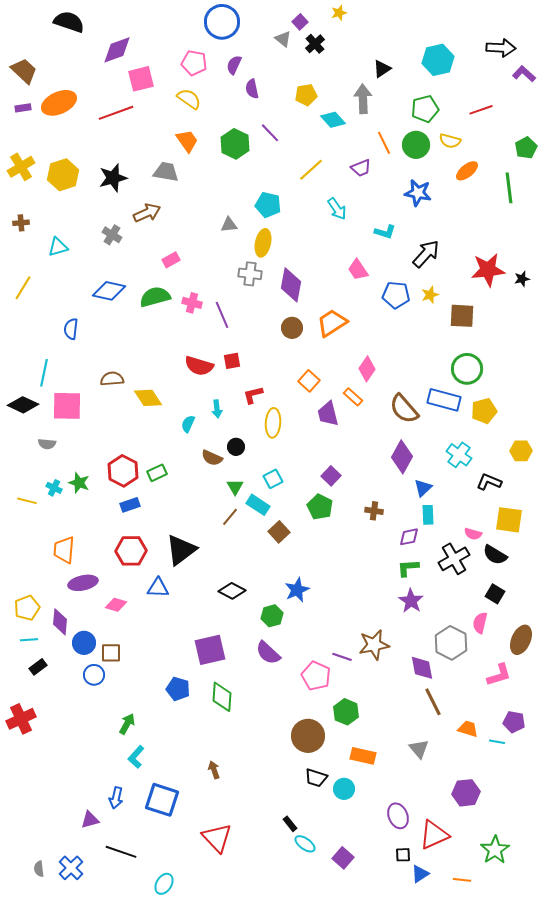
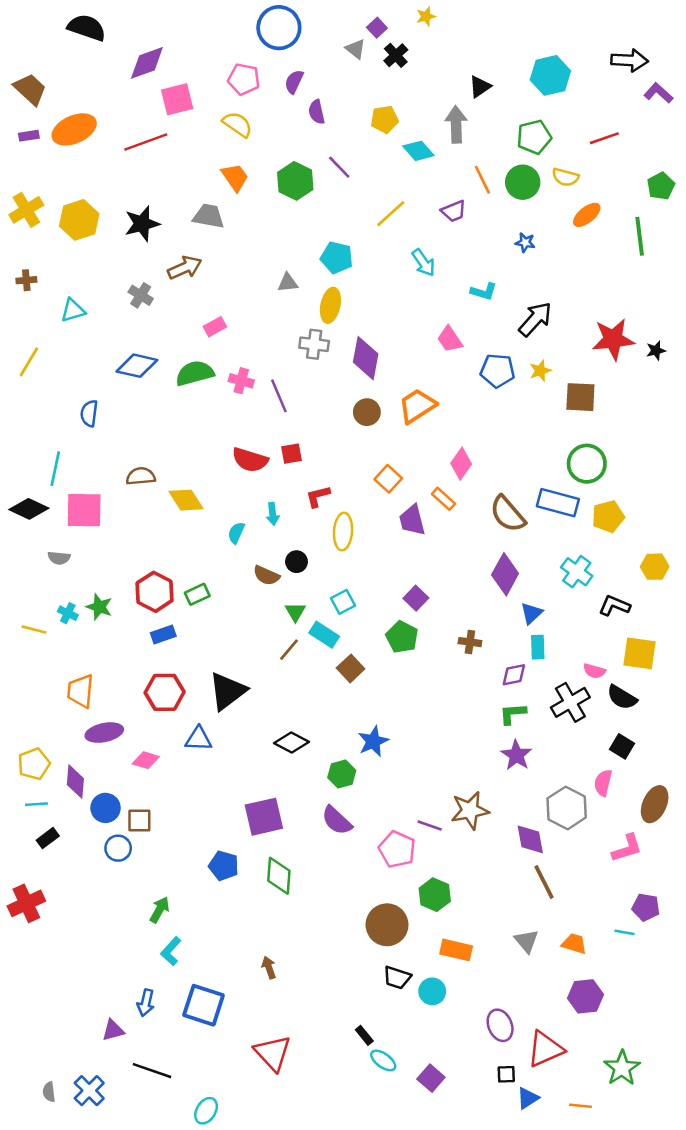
blue star: (418, 193) -> (525, 243), size x0.6
orange trapezoid: (468, 729) -> (574, 944), moved

